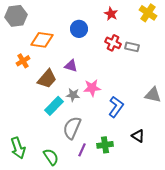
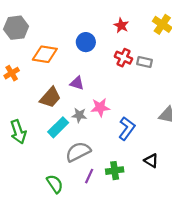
orange cross: (23, 61) -> (12, 73), moved
gray semicircle: (72, 128) -> (78, 152), turned 40
green arrow: (18, 148) -> (18, 132), moved

